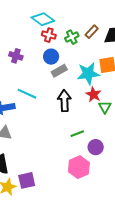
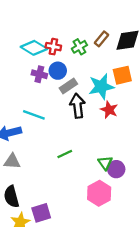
cyan diamond: (43, 19) -> (34, 48), moved
purple cross: (16, 56) -> (39, 74), moved
black arrow: (64, 101) -> (78, 106), moved
green triangle: (105, 107) -> (105, 163), moved
green line: (77, 134) -> (65, 154), moved

